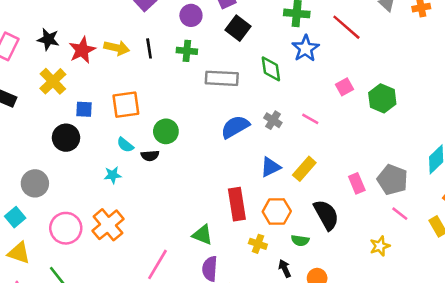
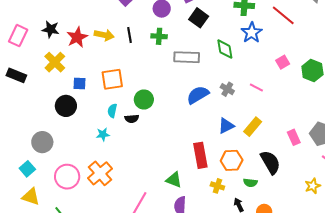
cyan semicircle: (125, 145) -> (112, 111), turned 64

